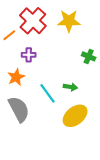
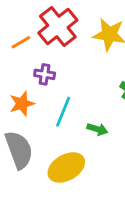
cyan line: (48, 93) -> (63, 112), moved, turned 50
yellow ellipse: (75, 116) -> (66, 167), moved

